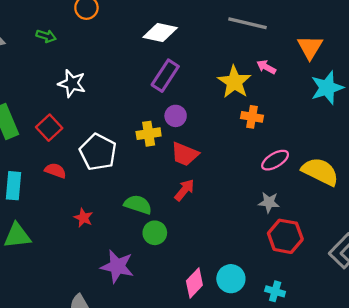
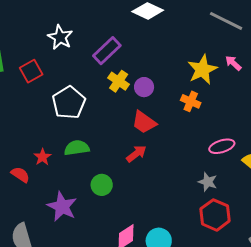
purple rectangle: (165, 76) -> (107, 51), moved
orange cross: (252, 117) -> (191, 101), moved
yellow cross: (149, 134) -> (119, 81), moved, turned 30
red semicircle: (55, 171) -> (20, 175), moved
green semicircle: (138, 205) -> (77, 148), moved, turned -40

